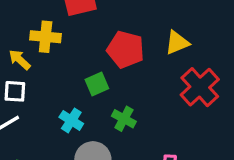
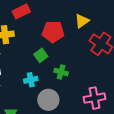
cyan cross: (71, 120) -> (31, 80), turned -32

